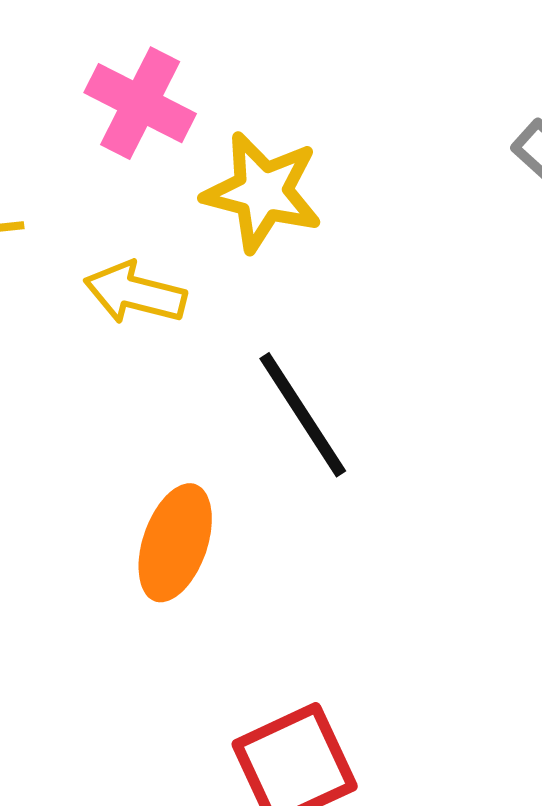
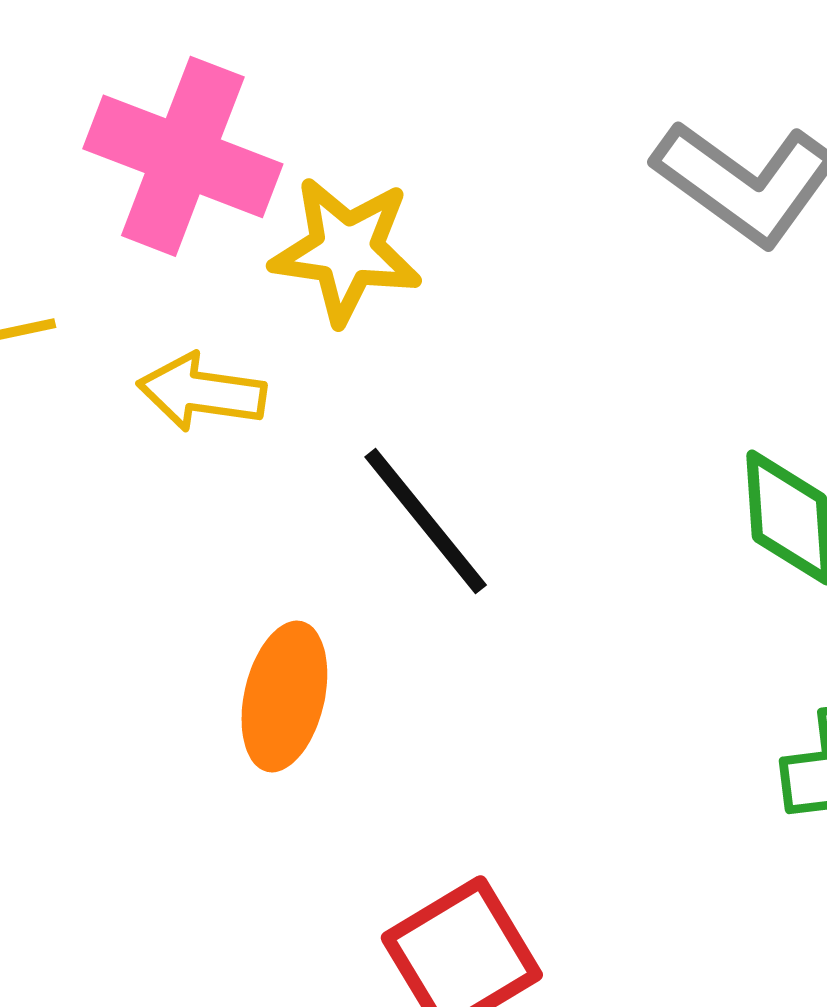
pink cross: (140, 103) -> (183, 156), size x1.4

